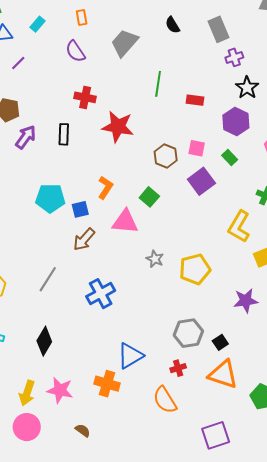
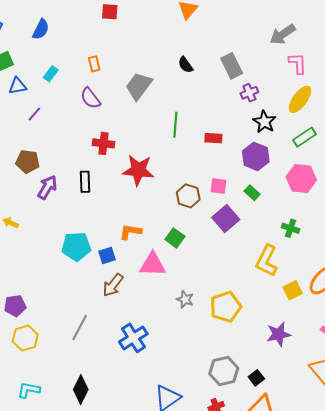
orange L-shape: (105, 188) -> (130, 232), turned -110

